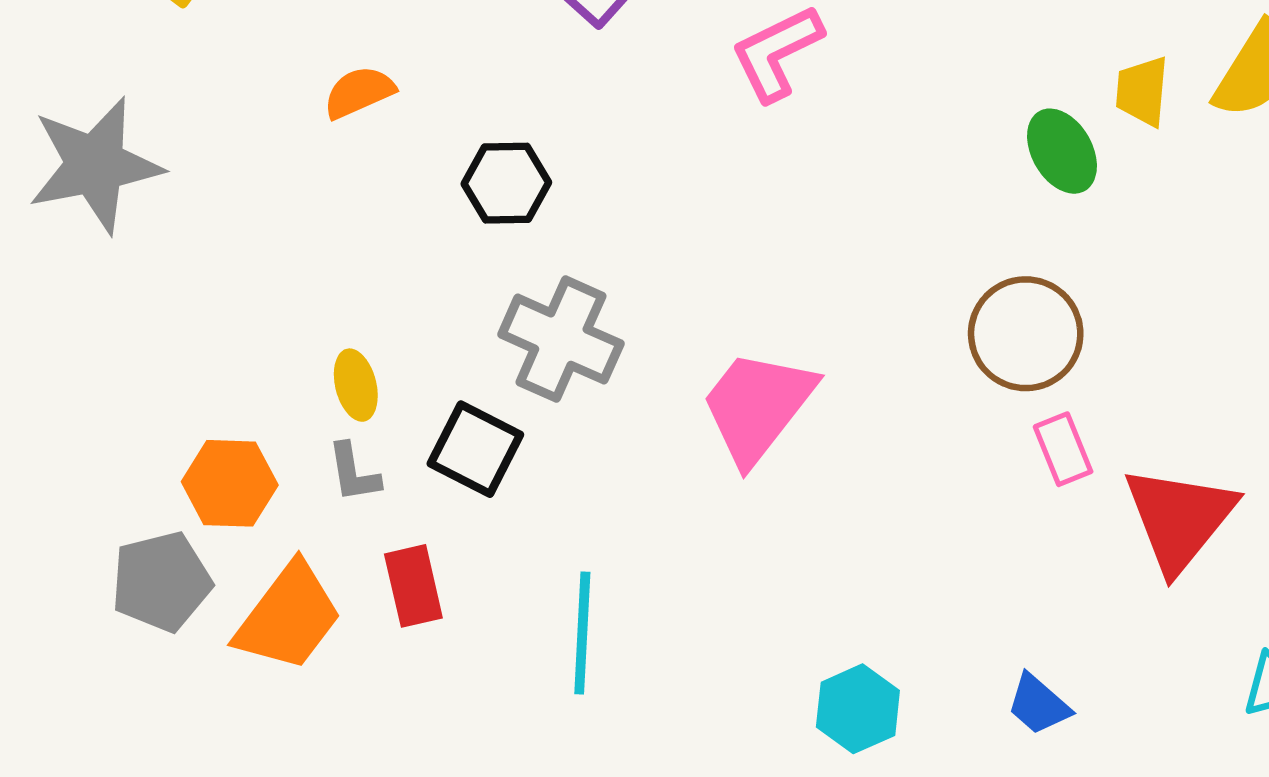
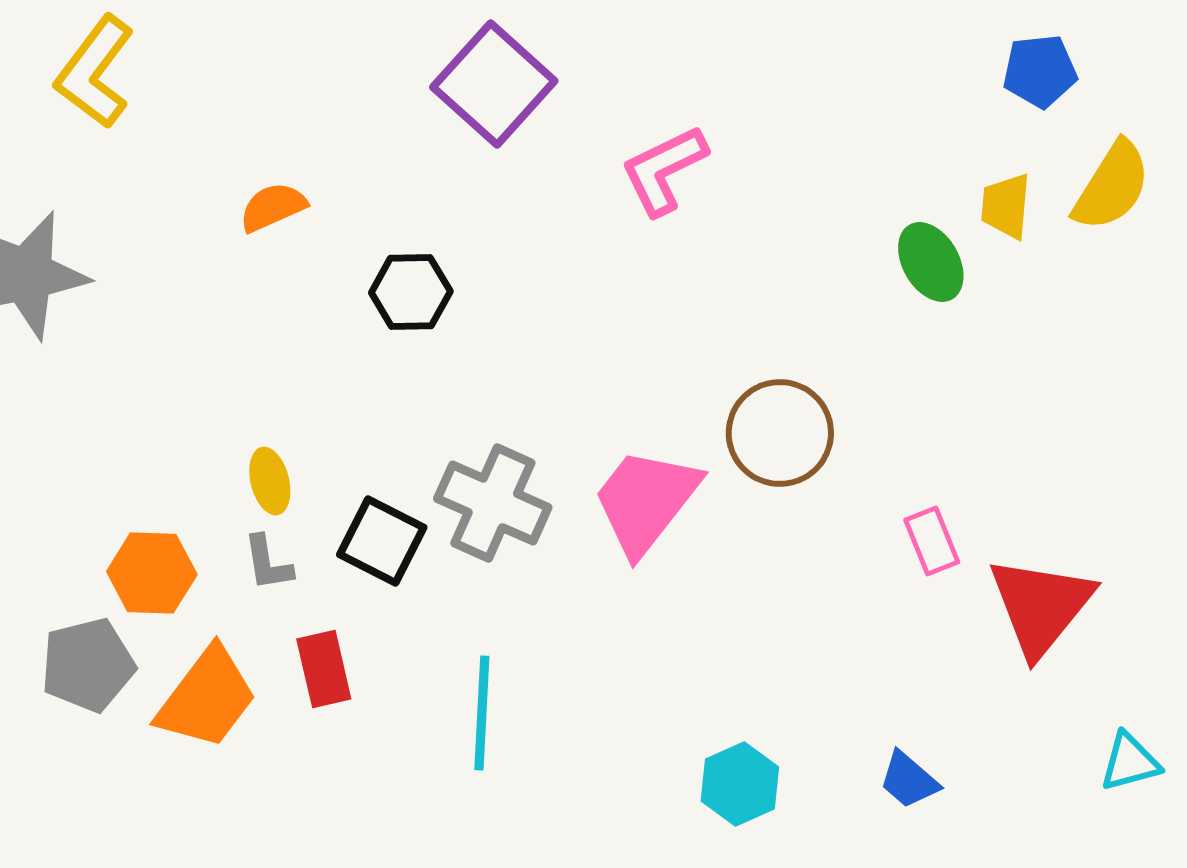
brown circle: (1026, 334) -> (780, 433), moved
gray cross: (561, 339) -> (493, 503), moved

